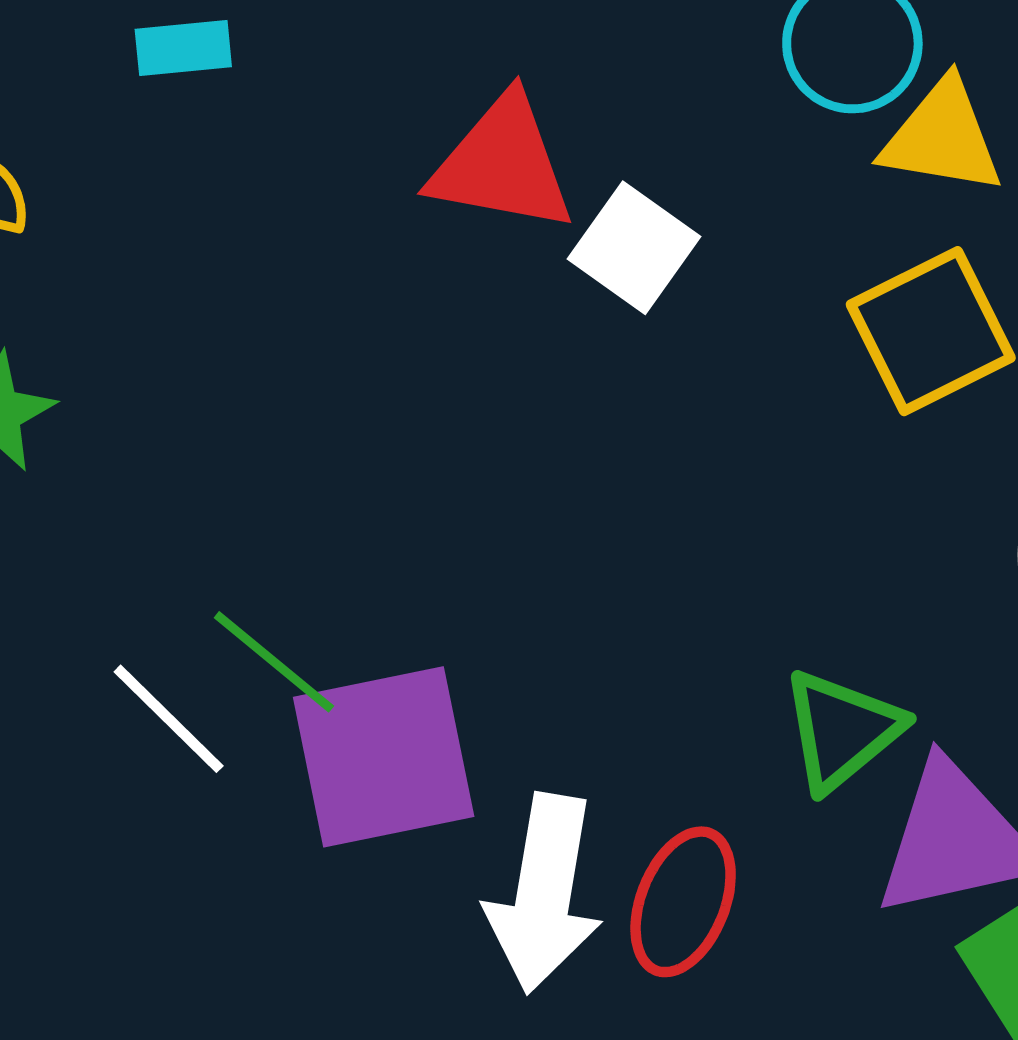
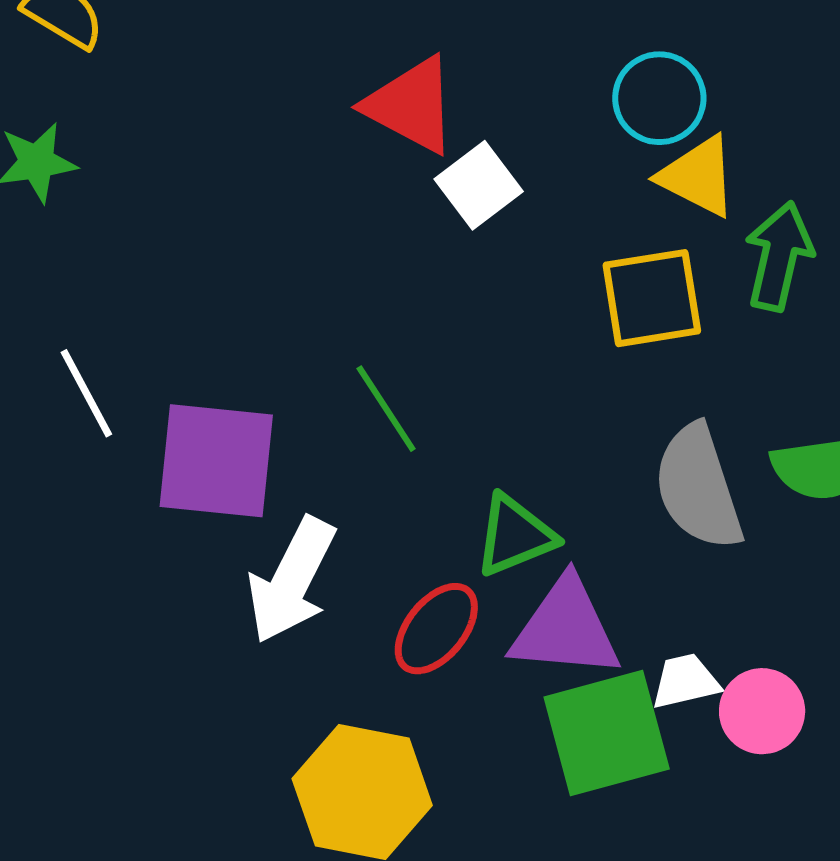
green line: (274, 662) -> (386, 409), moved
red ellipse: (683, 902) -> (436, 629), moved

